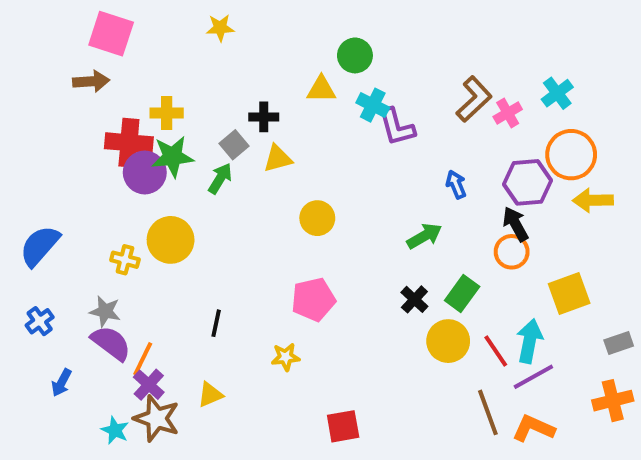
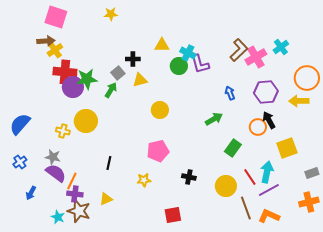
green circle: (355, 55) -> (179, 66), moved
yellow cross: (167, 113) -> (55, 50), moved, turned -35
pink cross: (508, 113) -> (256, 57), size x1.5
orange circle: (571, 155) -> (307, 78), moved
black arrow: (516, 224) -> (269, 120), moved
black cross: (414, 299) -> (189, 177), moved, turned -32
yellow circle: (448, 341) -> (226, 186), moved
purple cross: (149, 385) -> (75, 194), turned -35

